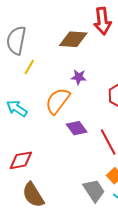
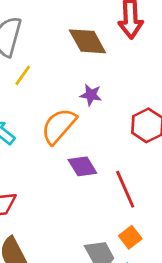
brown diamond: (73, 39) -> (87, 41), turned 52

